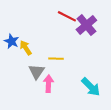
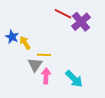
yellow line: (56, 59) -> (44, 55), moved
cyan arrow: (91, 87) -> (74, 79), moved

